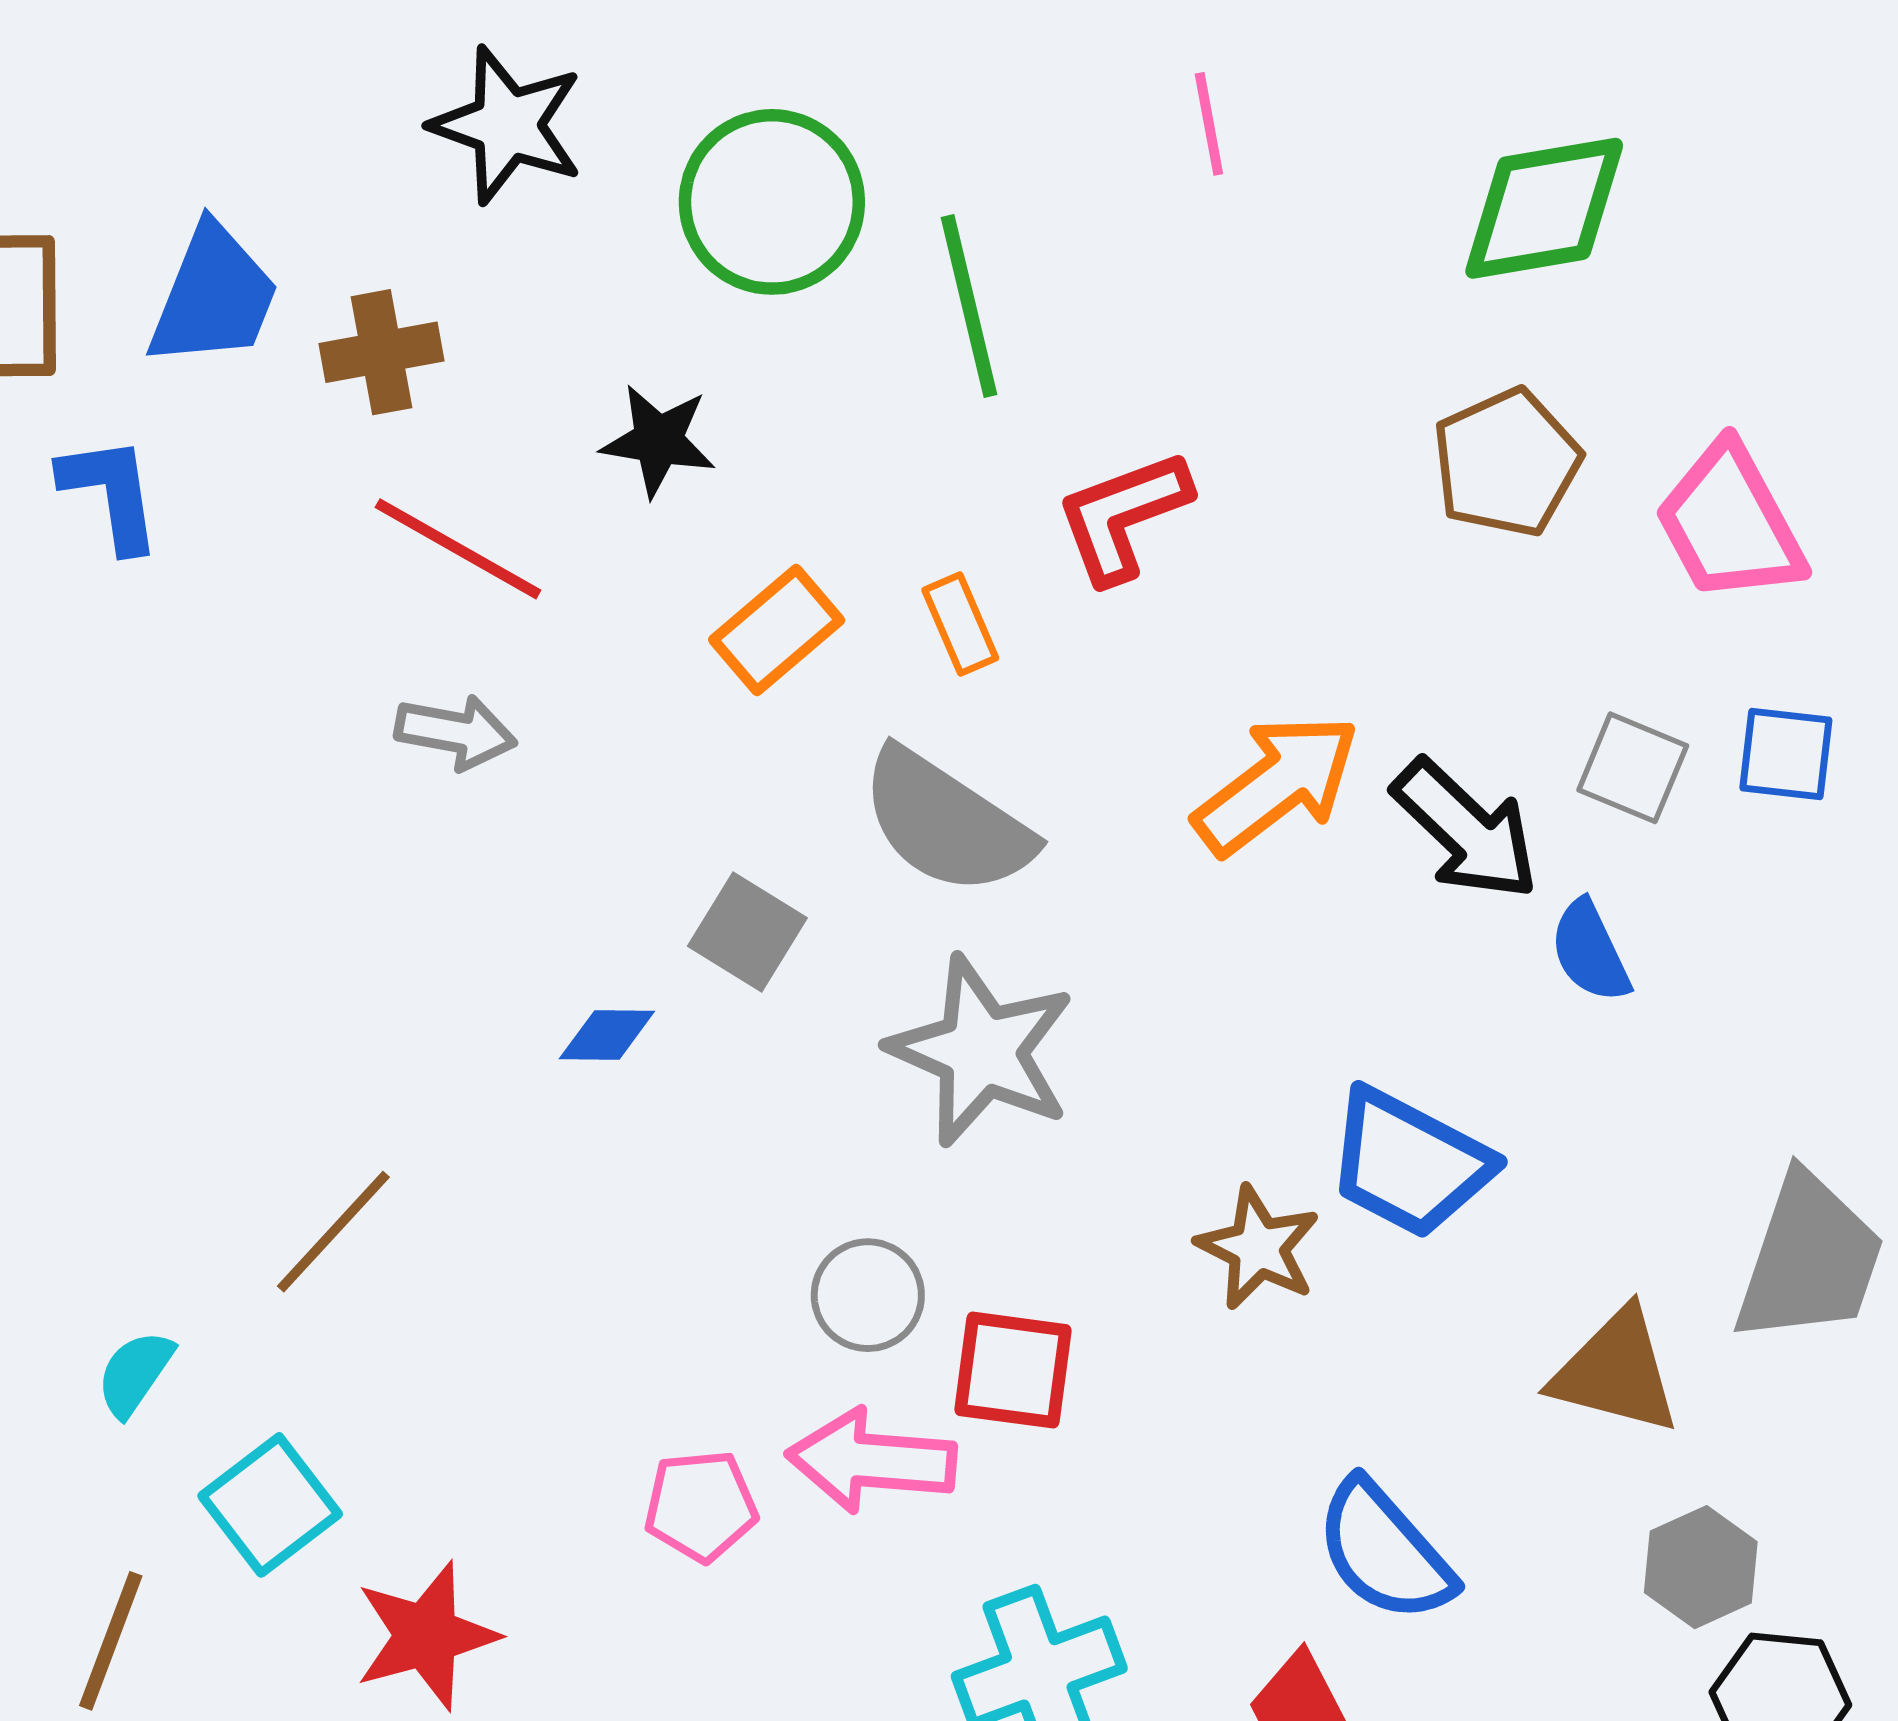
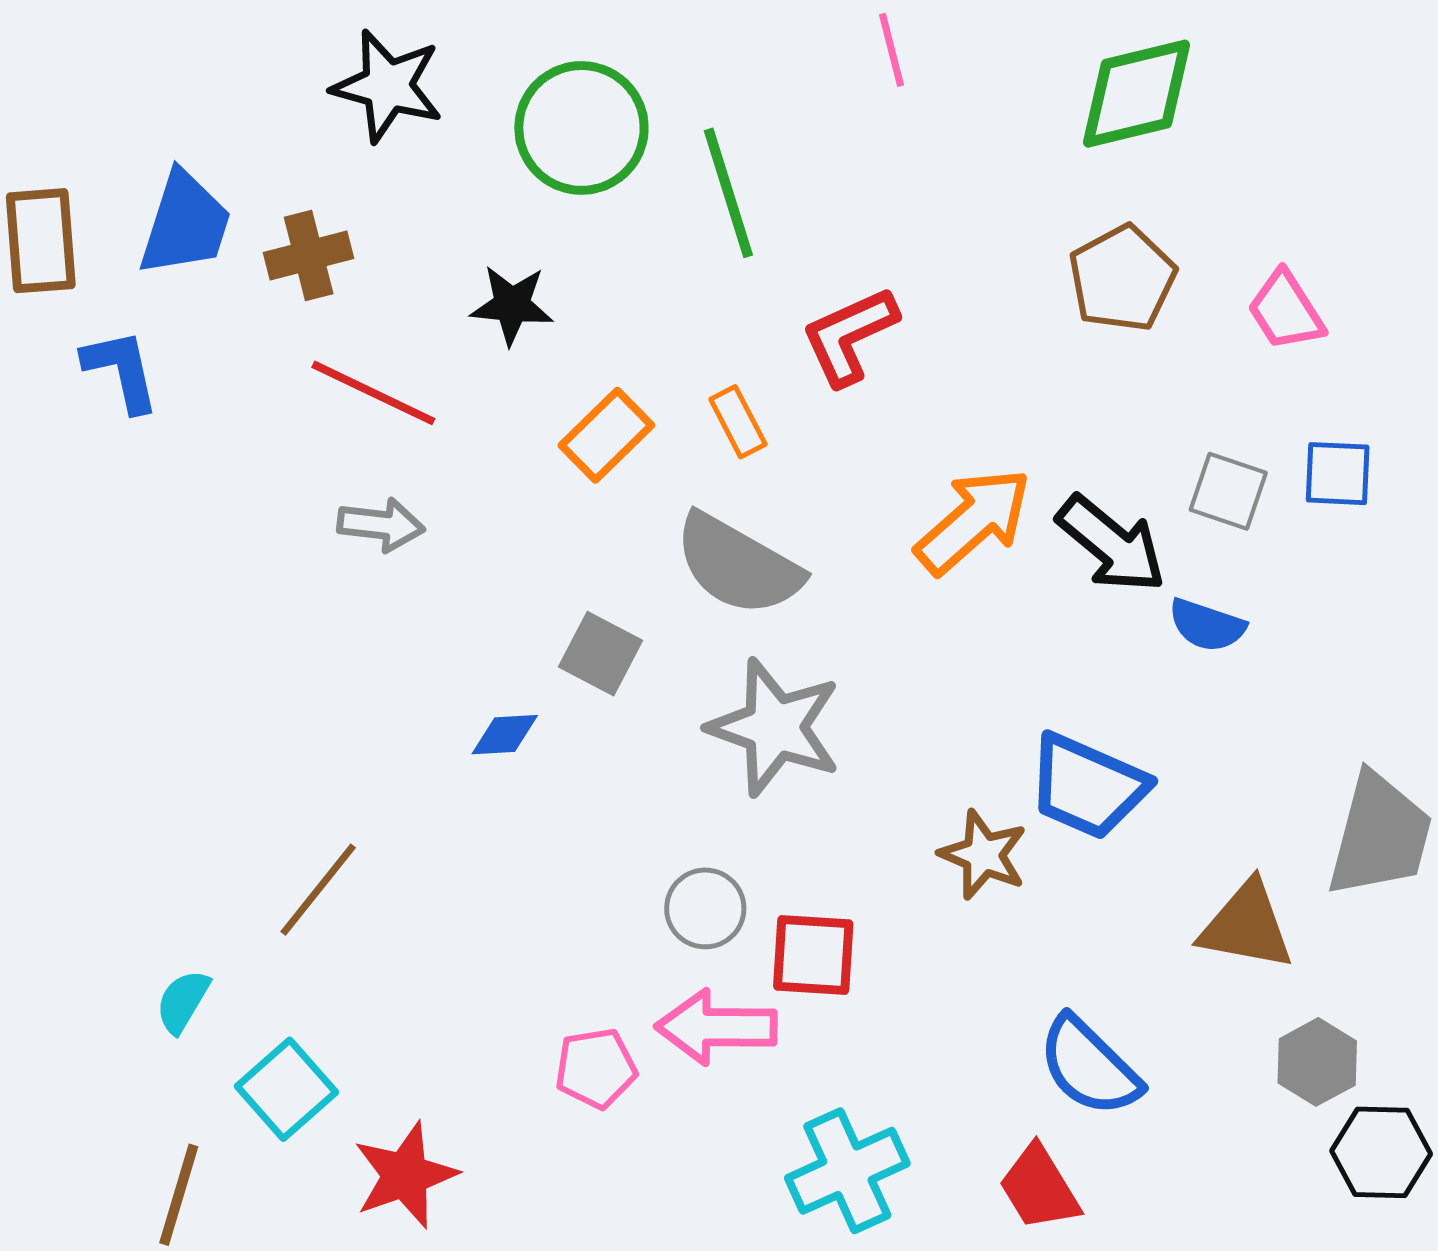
pink trapezoid: (1730, 523) -> (1286, 311), size x0.7
blue semicircle: (1590, 951) -> (1207, 625), turned -42

